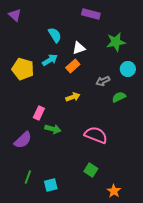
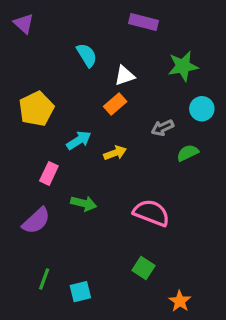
cyan arrow: (50, 60) -> (79, 140), moved
yellow pentagon: (23, 69) -> (36, 109), turned 30
pink rectangle: (39, 113) -> (49, 173), moved

